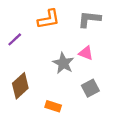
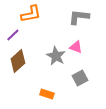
orange L-shape: (49, 19) -> (31, 14), moved
brown diamond: (20, 86) -> (18, 61), moved

